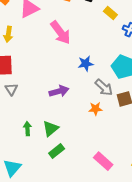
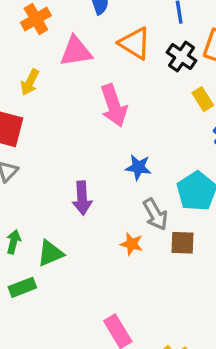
purple arrow: (59, 91) -> (82, 198), turned 84
green rectangle: (57, 151) -> (22, 287), moved

